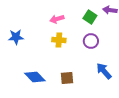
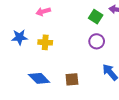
pink arrow: (57, 19) -> (43, 12), moved
yellow cross: (59, 40) -> (45, 42), moved

